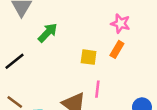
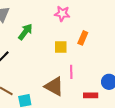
pink star: (120, 24) -> (62, 14), moved

